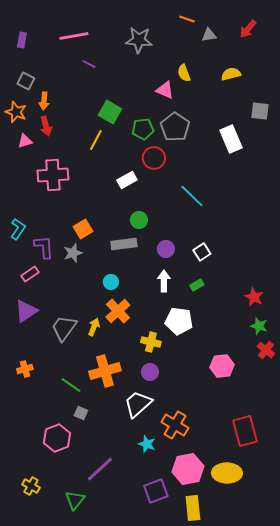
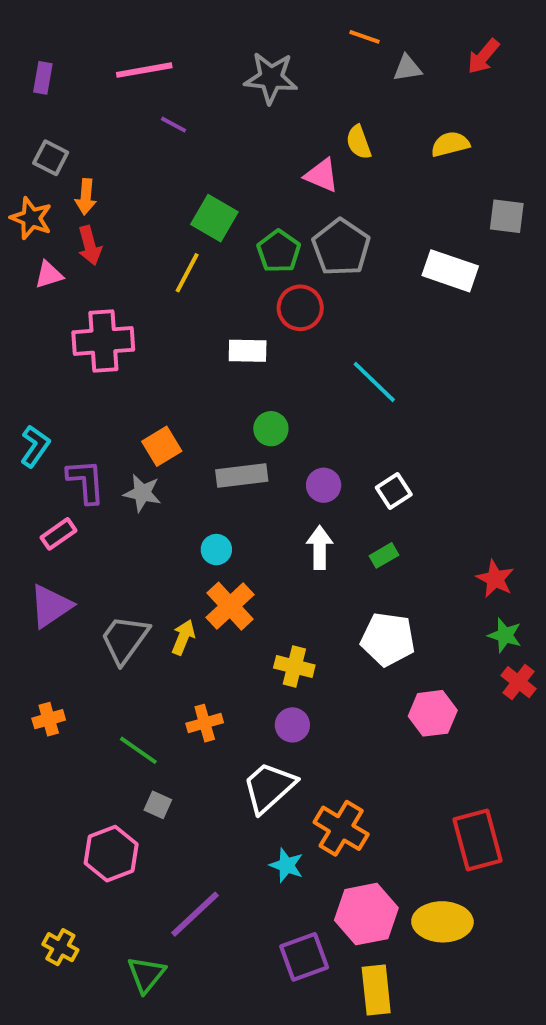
green pentagon: (143, 129) -> (279, 251), turned -30
white rectangle: (231, 139) -> (450, 271), turned -48
white rectangle: (127, 180) -> (248, 351), turned 30
gray star: (73, 253) -> (142, 493), turned 30
white pentagon: (179, 321) -> (388, 639), moved
orange cross: (105, 371) -> (205, 723), size x0.6

